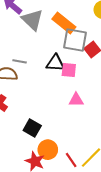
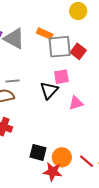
orange rectangle: (64, 23) -> (45, 34), size x0.7
black triangle: (55, 63) -> (49, 90), moved, turned -36
black square: (32, 128) -> (38, 152), moved

